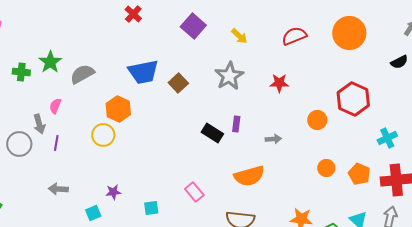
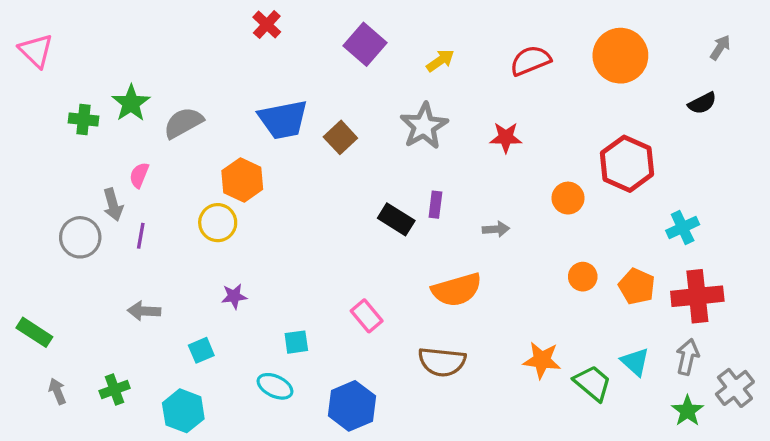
yellow arrow: (239, 36) -> (440, 61), turned -78
purple star: (113, 192) -> (234, 296), moved

